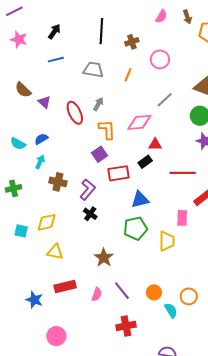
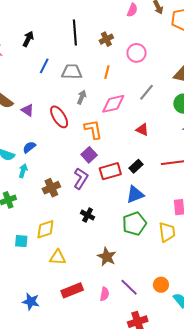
blue line: (56, 60) -> (44, 66), moved, turned -42
gray arrow: (98, 104) -> (82, 97), moved
pink diamond: (139, 122) -> (113, 104), moved
red triangle: (155, 144) -> (142, 130), moved, turned 32
cyan arrow: (40, 162) -> (23, 171), moved
black rectangle: (145, 162) -> (136, 166), moved
brown cross: (58, 182) -> (51, 188), turned -30
purple L-shape: (88, 190) -> (81, 178), moved
blue star: (34, 300) -> (31, 302), moved

